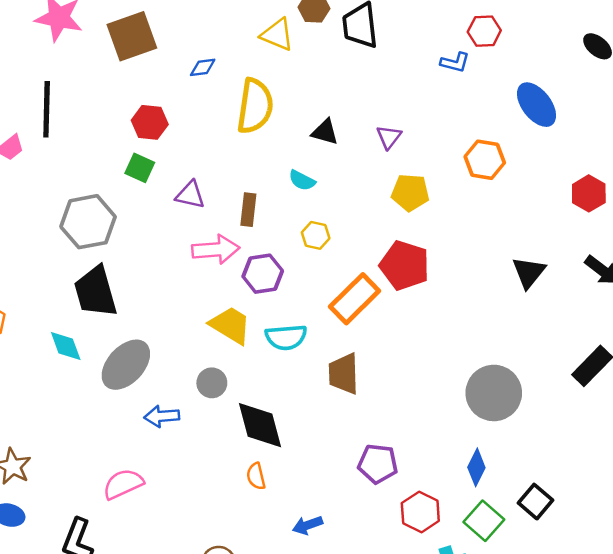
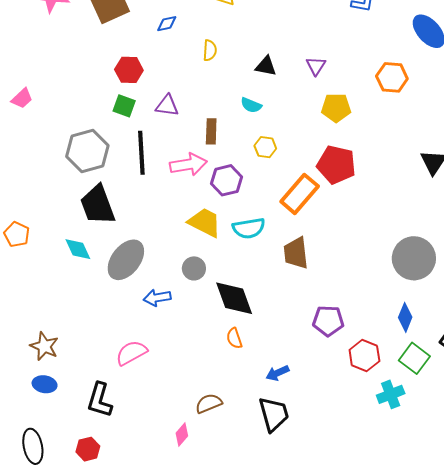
yellow semicircle: (255, 106) -> (210, 50), size x0.5
black line: (47, 109) -> (141, 153), moved
purple triangle: (190, 195) -> (167, 106), moved

